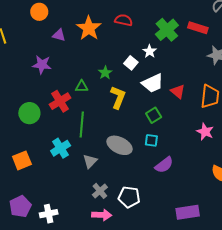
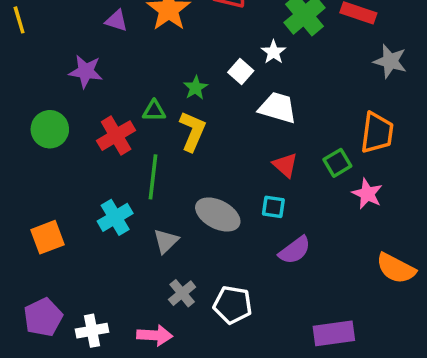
white trapezoid: (153, 83) -> (278, 108), turned -140
red triangle: (178, 91) -> (285, 165), moved
yellow L-shape: (118, 97) -> (193, 131), moved
green circle: (29, 113) -> (50, 129), moved
green square: (154, 115) -> (337, 163), moved
pink arrow: (102, 215) -> (155, 335), moved

